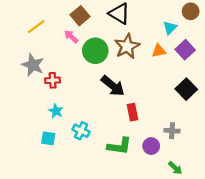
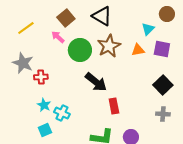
purple square: (185, 50) -> (162, 49), turned -36
cyan cross: (81, 131) -> (62, 113), moved
gray cross: (172, 131) -> (163, 114), moved
cyan square: (48, 138) -> (45, 130), moved, turned -32

